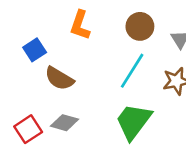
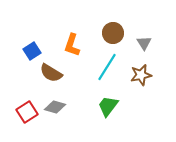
orange L-shape: (80, 25) -> (72, 45), moved
green trapezoid: (133, 121) -> (108, 106), size x0.7

